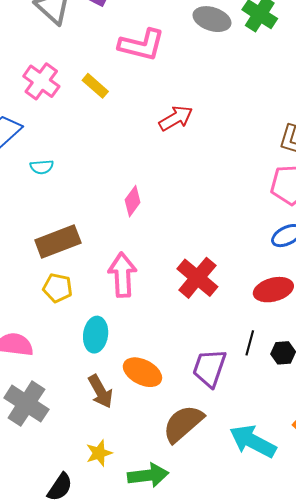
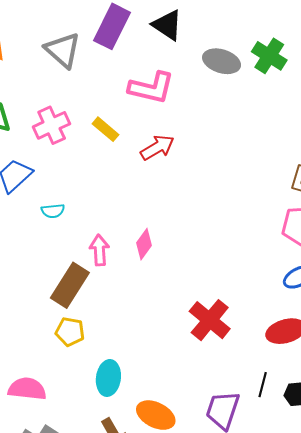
pink cross: (41, 81) -> (52, 125), turned 30
red arrow: (176, 118) -> (157, 147), moved
brown rectangle: (58, 242) -> (70, 285), turned -36
pink arrow: (122, 275) -> (99, 250), moved, size x0.7

